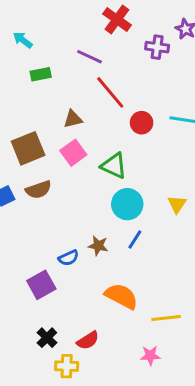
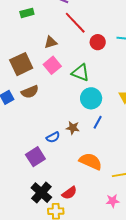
black cross: (47, 338) -> (41, 193), size x1.5

